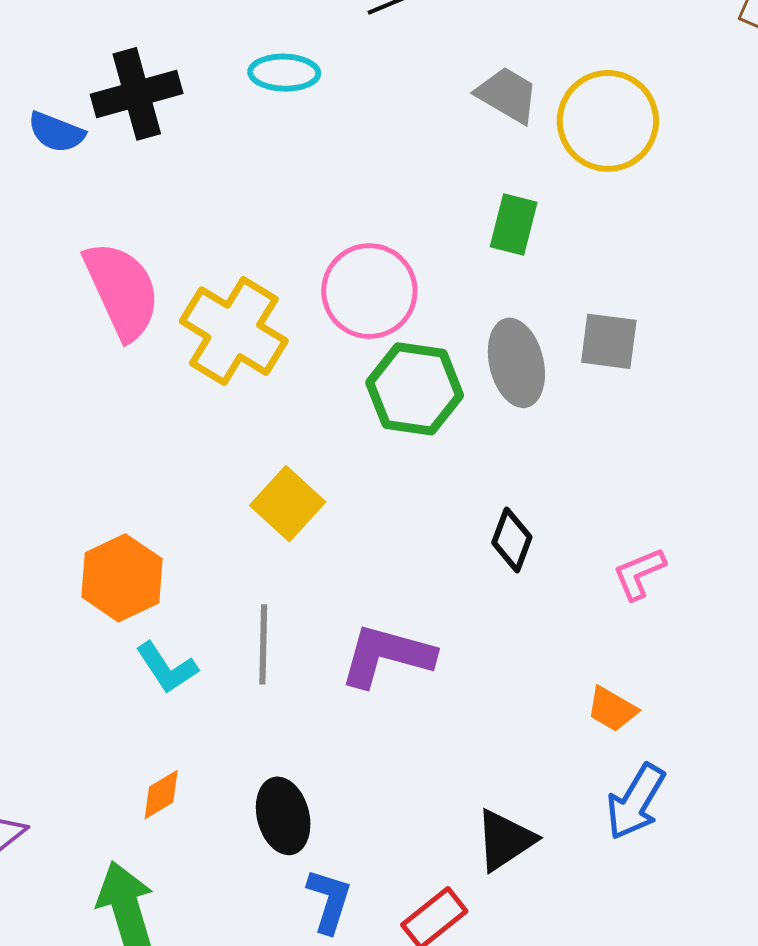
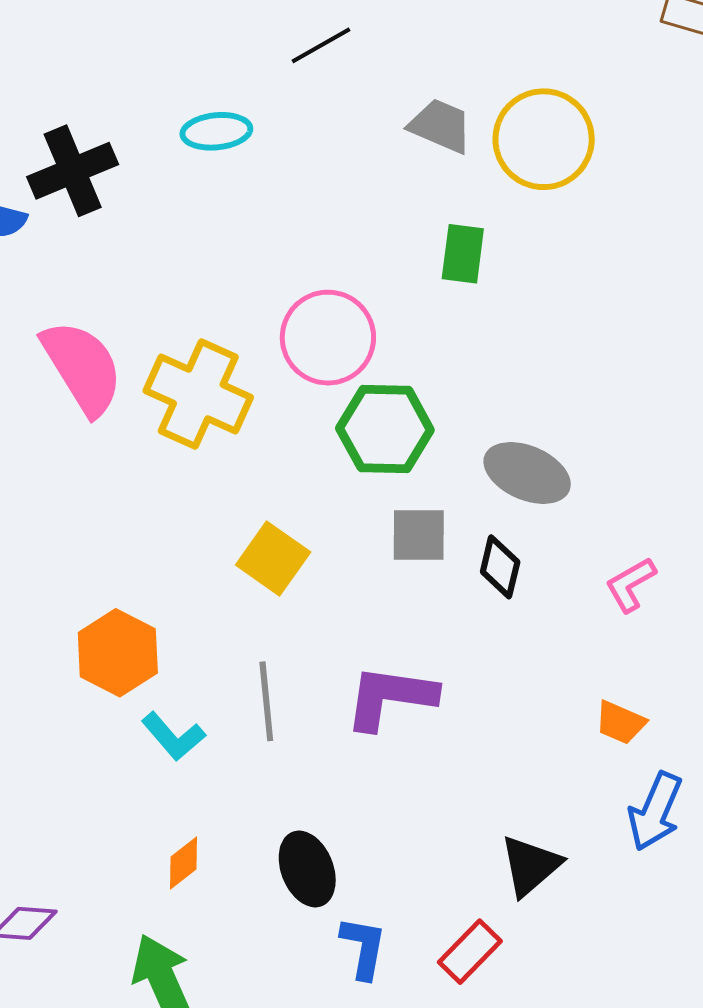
gray square: (609, 341) -> (419, 535), moved
gray ellipse: (516, 363) -> (527, 473), moved, turned -46

